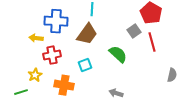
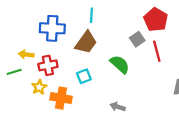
yellow arrow: (36, 38) -> (26, 54), moved
yellow star: (35, 75) -> (39, 87), moved
green line: (21, 92) -> (14, 72), moved

